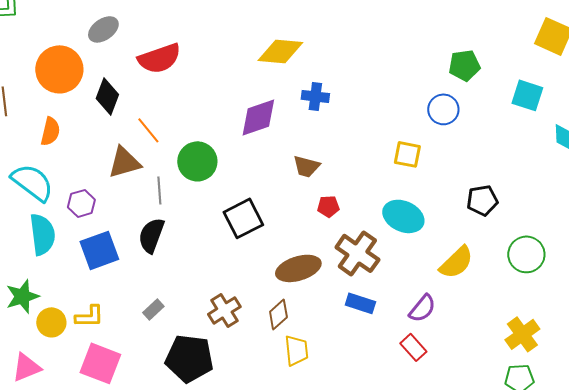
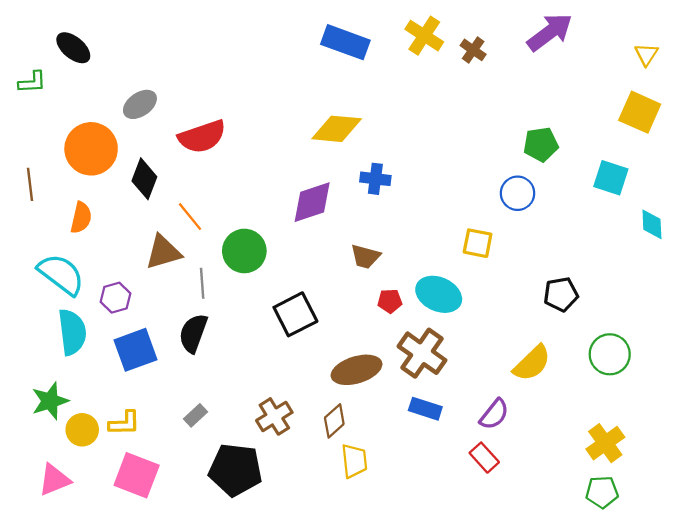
cyan ellipse: (403, 216) -> (439, 294), moved

